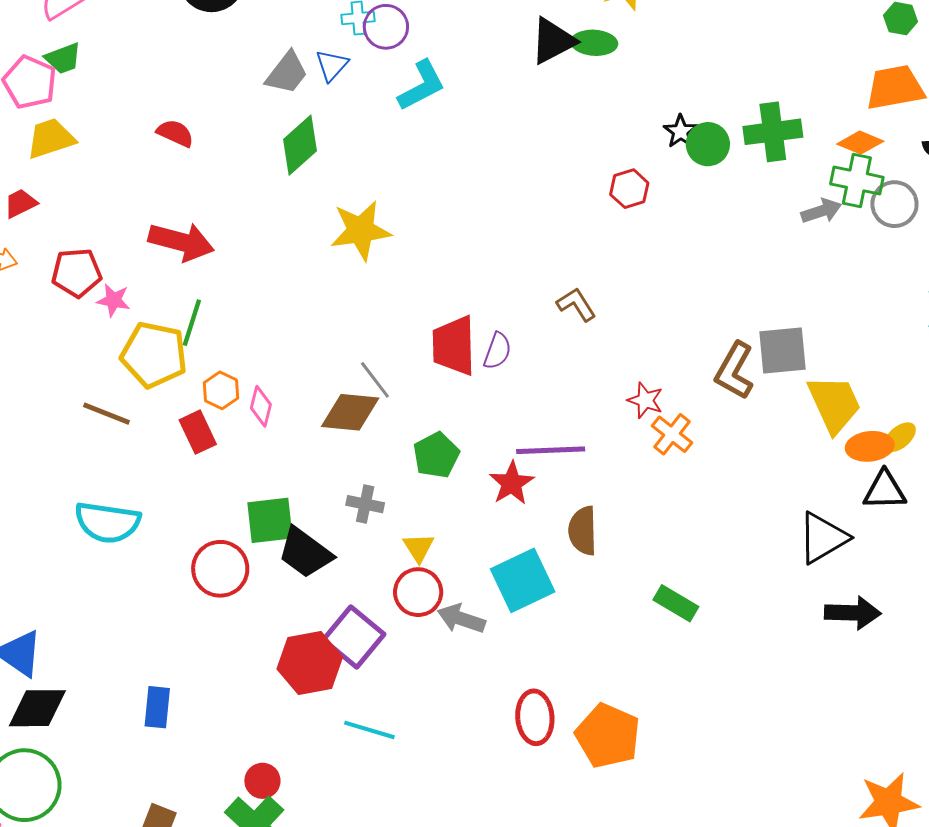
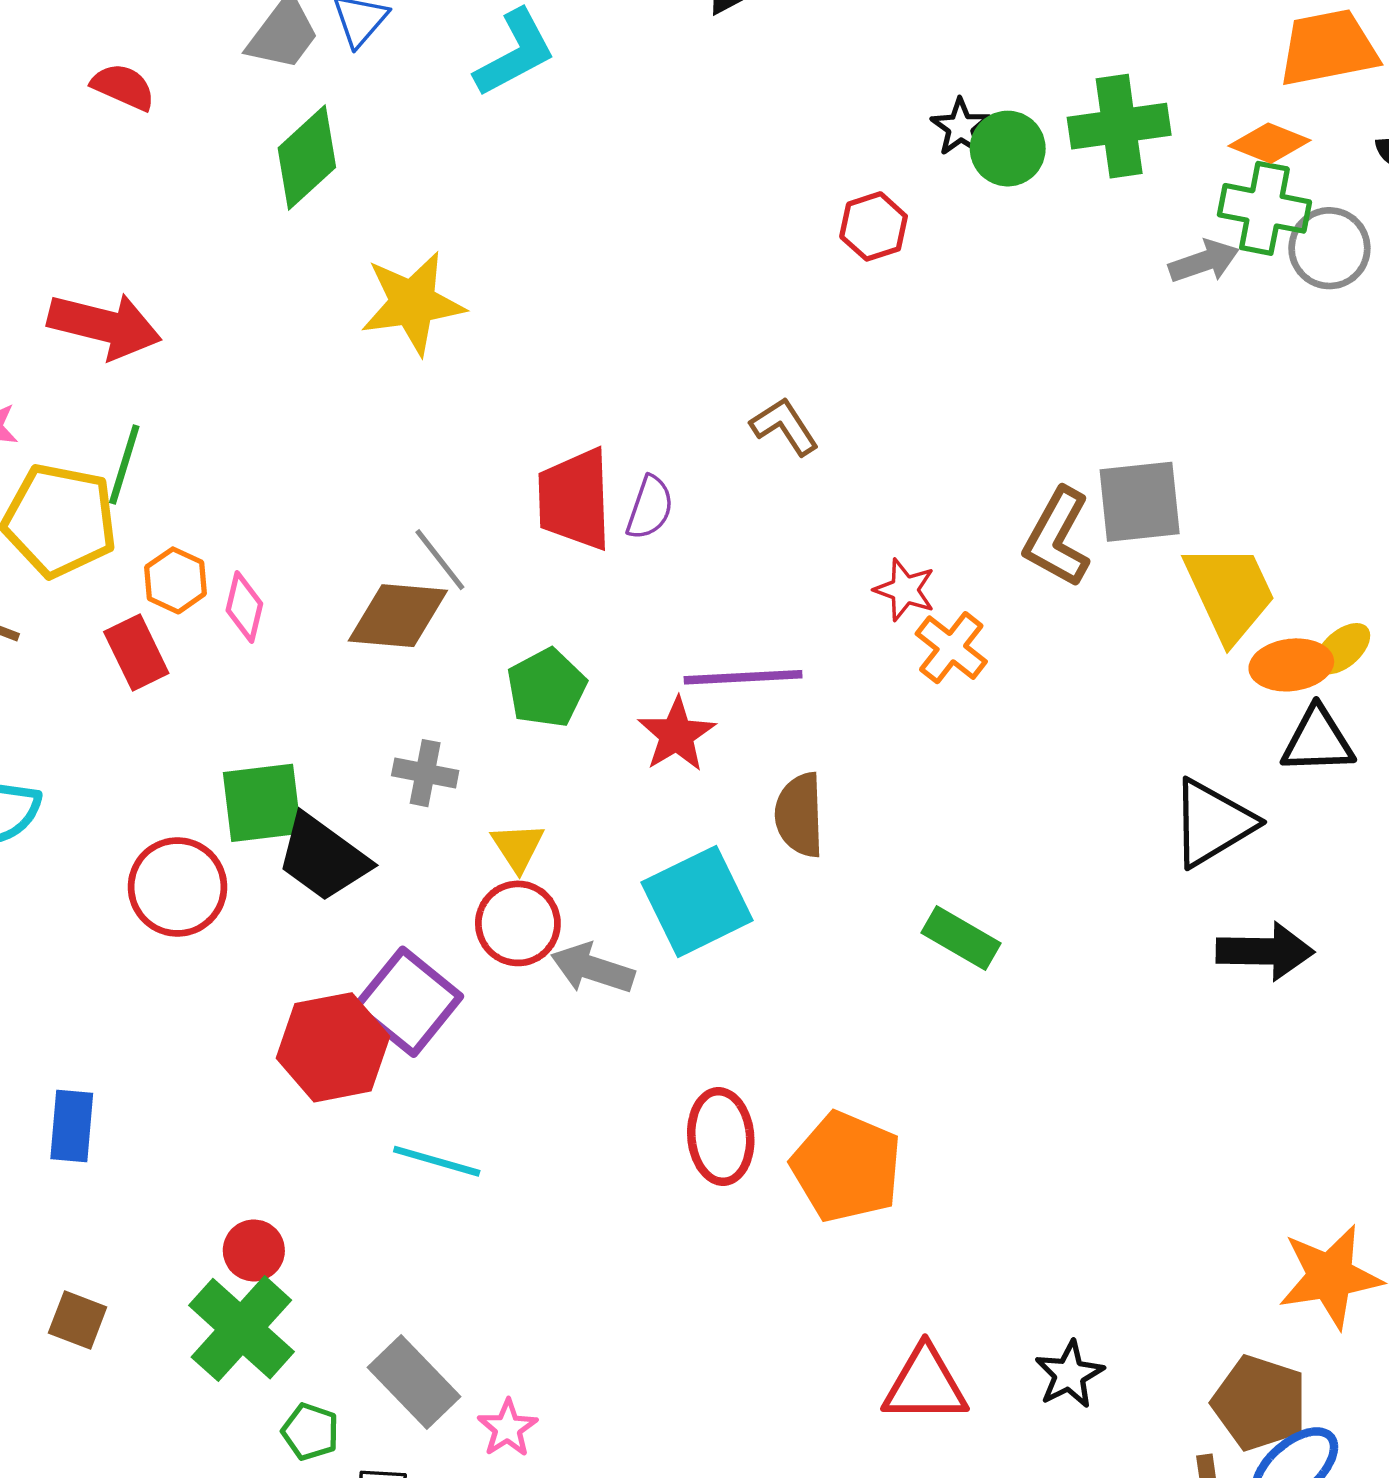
red semicircle: (175, 133) -> (123, 87), moved

